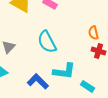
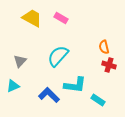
cyan semicircle: (47, 42) -> (58, 56), turned 70

